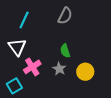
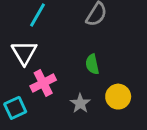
gray star: (59, 69) -> (80, 103), moved

